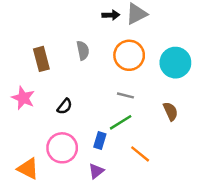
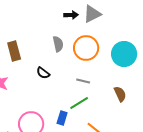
gray semicircle: (83, 50) -> (58, 44), moved
black semicircle: (65, 106) -> (43, 73), moved, turned 88

